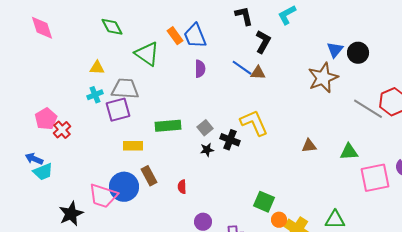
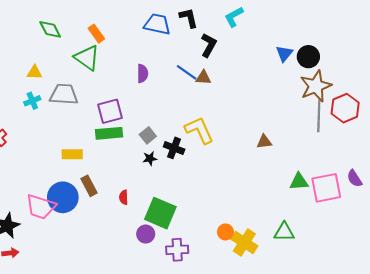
orange rectangle: (175, 36) -> (96, 34), moved
blue trapezoid: (195, 36) -> (157, 24), moved, turned 124
brown star: (323, 78) -> (316, 86), moved
gray line: (368, 109) -> (319, 115), turned 60
purple square: (118, 110) -> (110, 111), moved
brown triangle: (309, 146) -> (264, 142), moved
green triangle: (349, 152) -> (299, 182), moved
green square: (264, 202) -> (160, 213), moved, size x1.4

